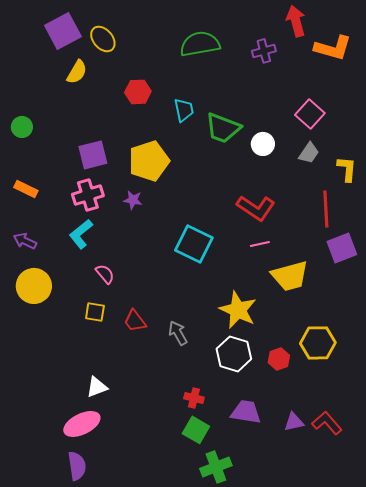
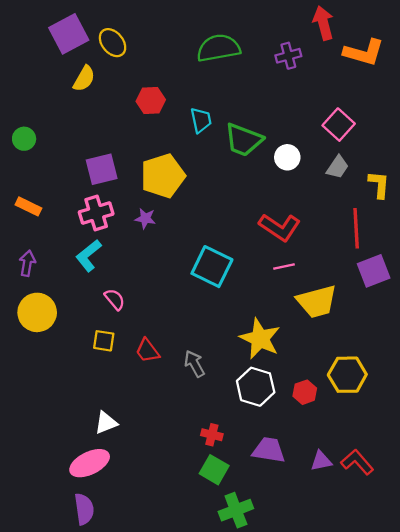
purple arrow: (25, 241) -> (27, 263), turned 75

